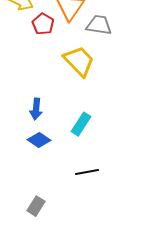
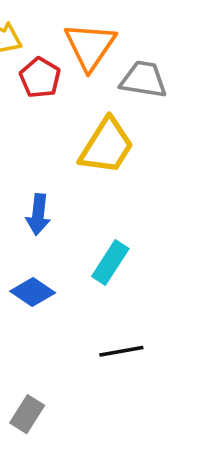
yellow trapezoid: (79, 61) -> (107, 146), turned 76
blue arrow: (36, 109) -> (38, 214), moved

